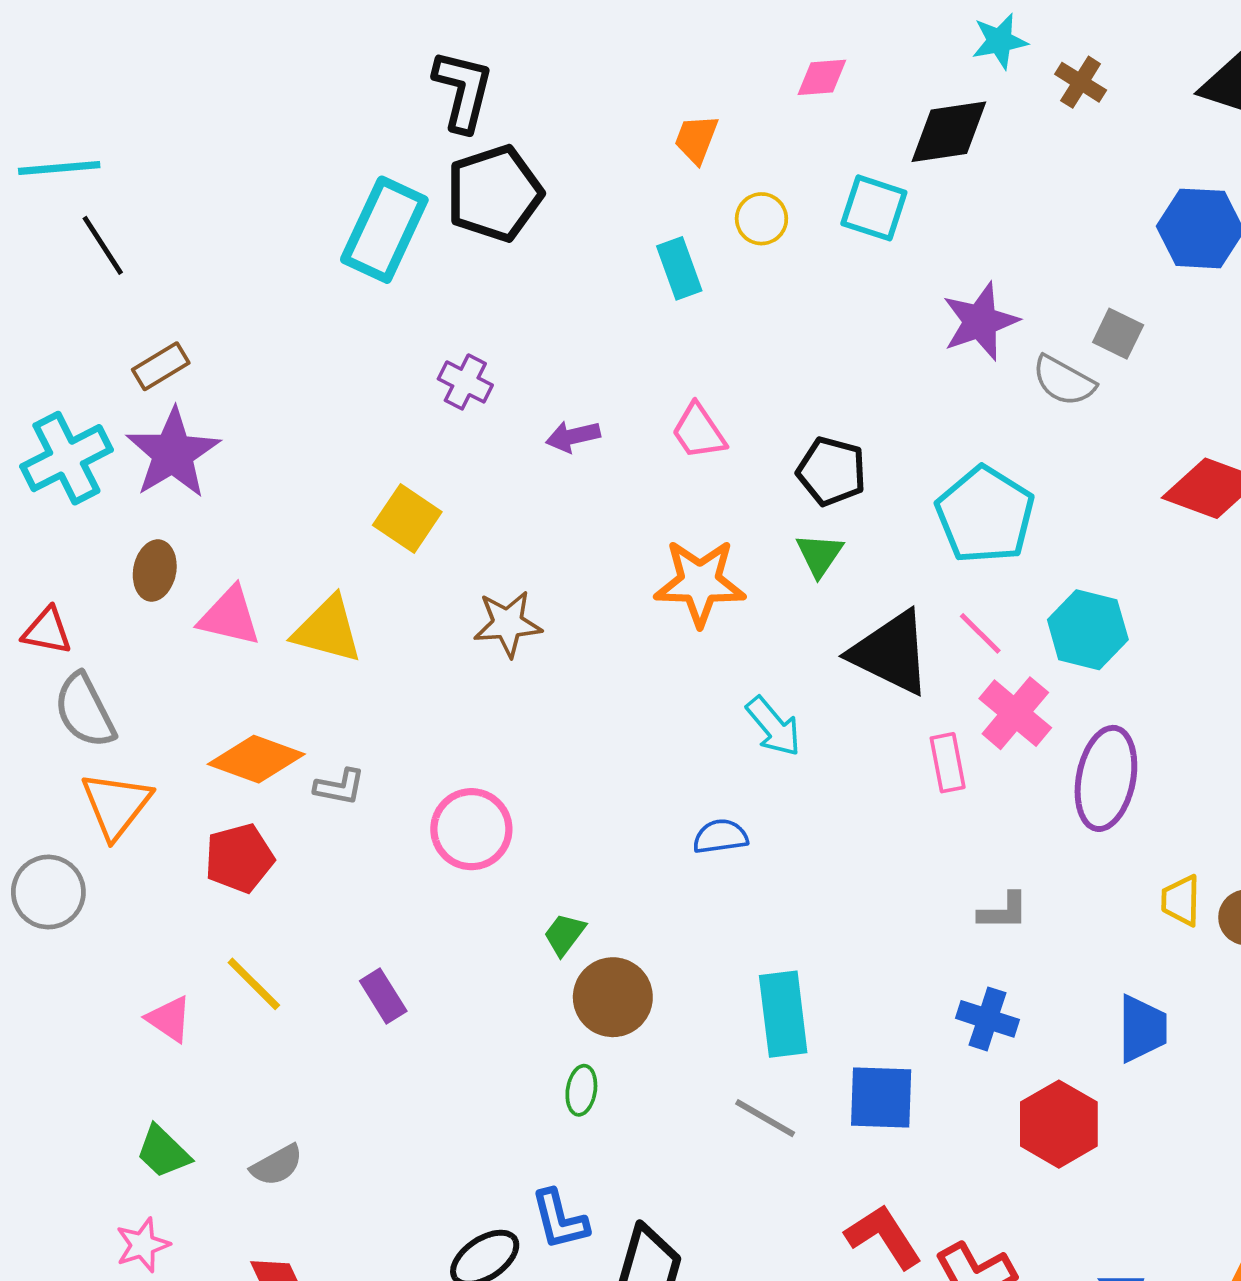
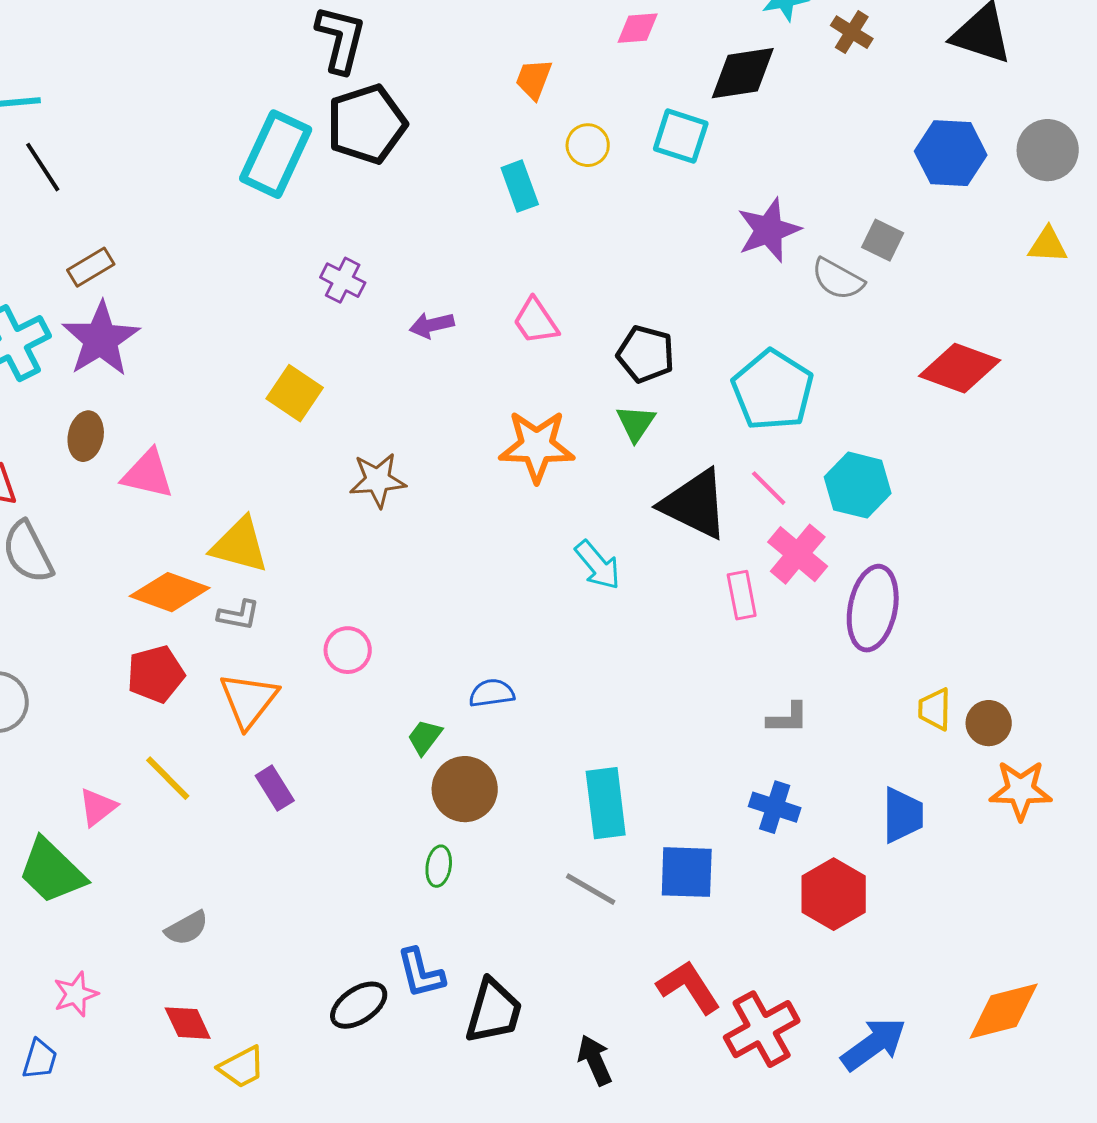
yellow triangle: (328, 630) -> (240, 545), moved
orange triangle: (116, 805) -> (249, 700), moved
pink circle: (471, 829) -> (348, 650), size x0.7
blue semicircle: (720, 836) -> (492, 693), moved
pink triangle: (169, 1019) -> (98, 807), turned 48
green trapezoid: (163, 1152) -> (52, 871), moved, size x1.5

